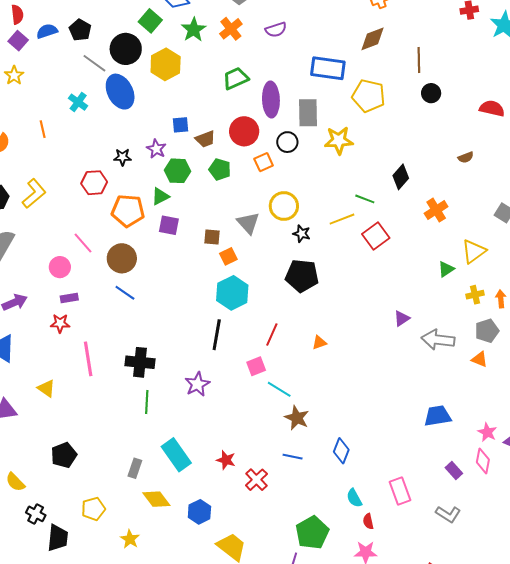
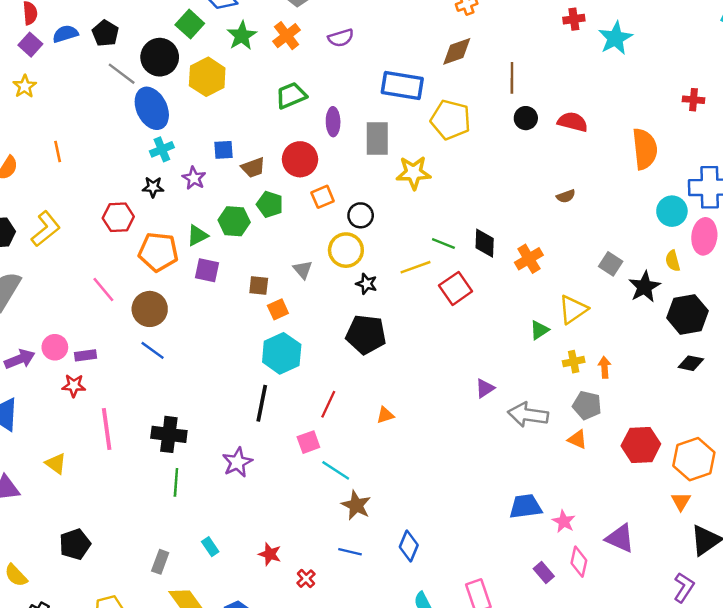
purple ellipse: (271, 100) -> (333, 122), size x0.7
cyan cross: (78, 102) -> (162, 149), moved, turned 30
red semicircle: (492, 108) -> (573, 122), moved
black circle: (287, 142) -> (361, 215), moved
green hexagon: (178, 171) -> (234, 221), moved
black diamond: (401, 177) -> (485, 243), moved, turned -40
gray triangle: (248, 223) -> (303, 270), size x0.7
pink circle: (60, 267) -> (55, 347), moved
gray pentagon: (487, 331) -> (587, 405), turned 30
pink star: (487, 432) -> (564, 521), moved
cyan rectangle: (176, 455) -> (210, 547), size x0.5
red cross: (256, 480) -> (306, 579), size x0.7

